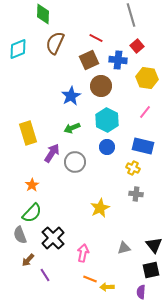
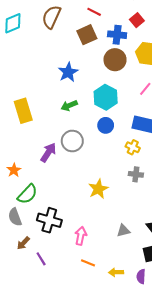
brown circle: (101, 86) -> (115, 60), moved
purple arrow: (52, 153) -> (48, 152), moved
orange star: (32, 185) -> (14, 170), moved
black cross: (53, 238) -> (49, 220), turned -30
yellow arrow: (107, 287) -> (116, 272), moved

